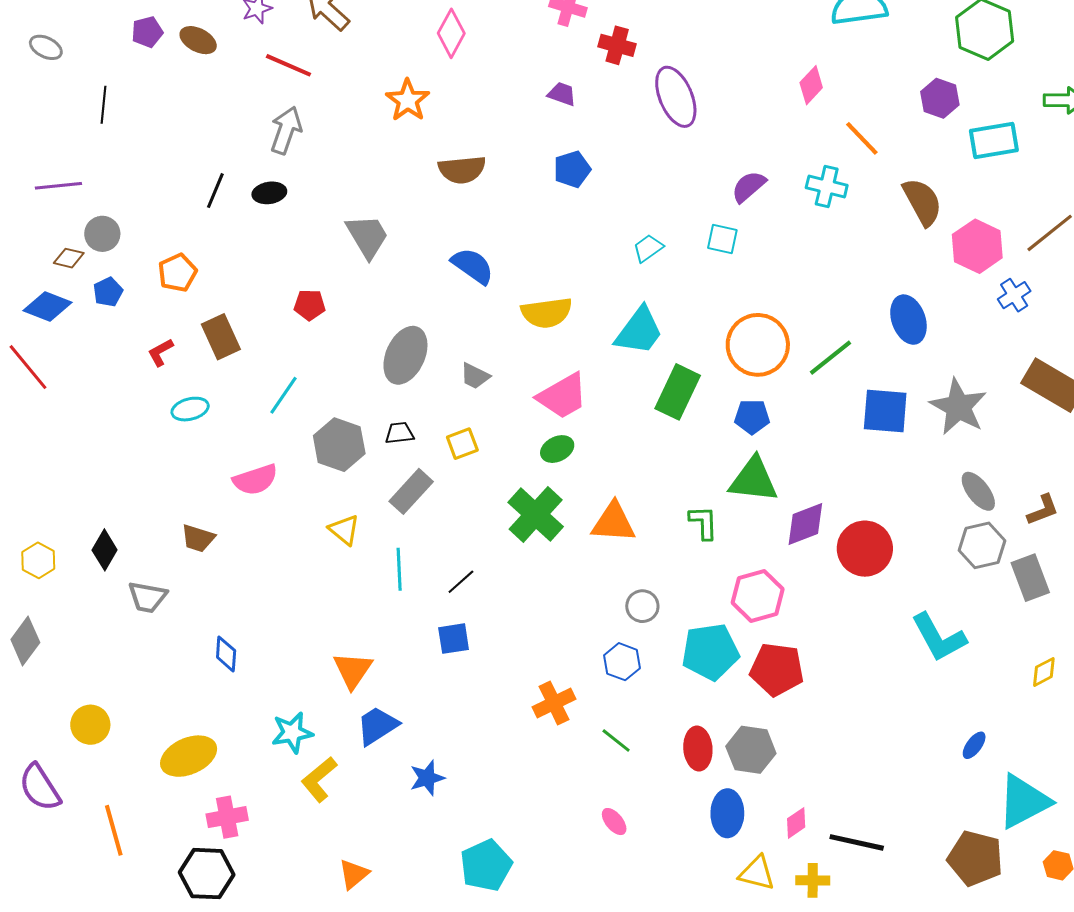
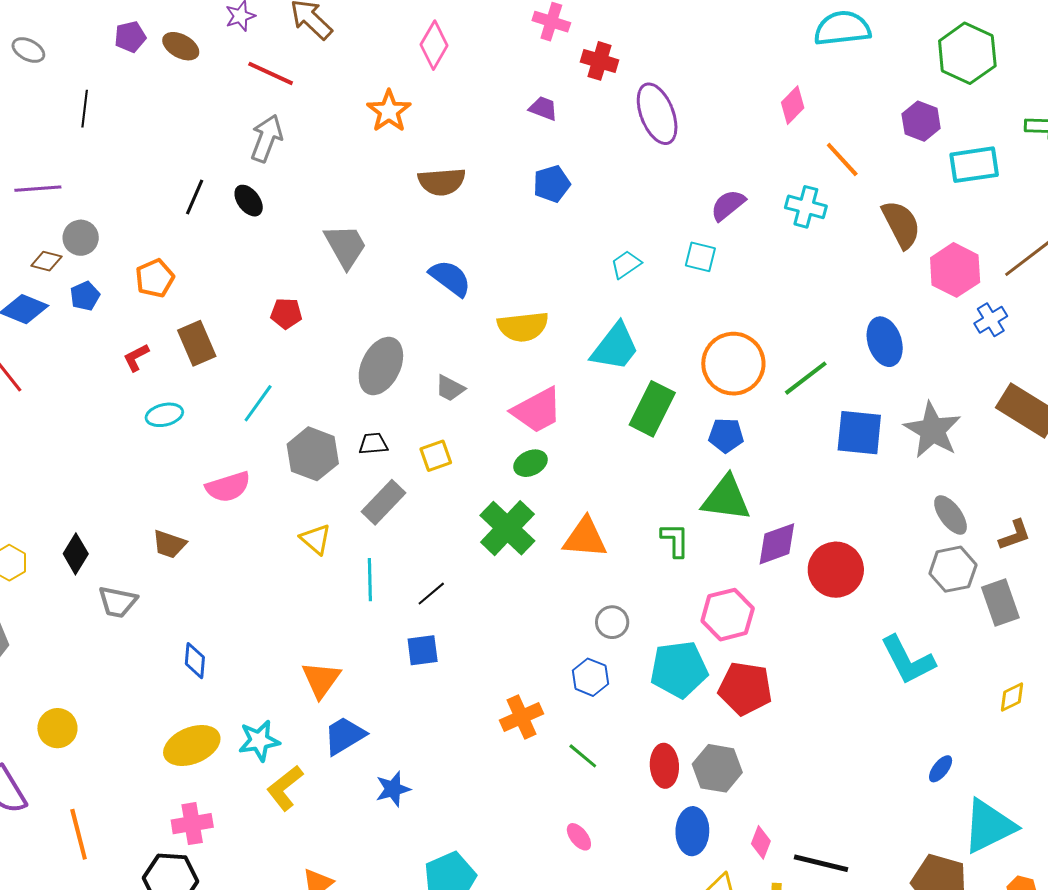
black ellipse: (269, 193) -> (249, 201), turned 60
yellow ellipse: (189, 756) -> (192, 745), moved
pink diamond: (796, 823) -> (761, 842), turned -36

